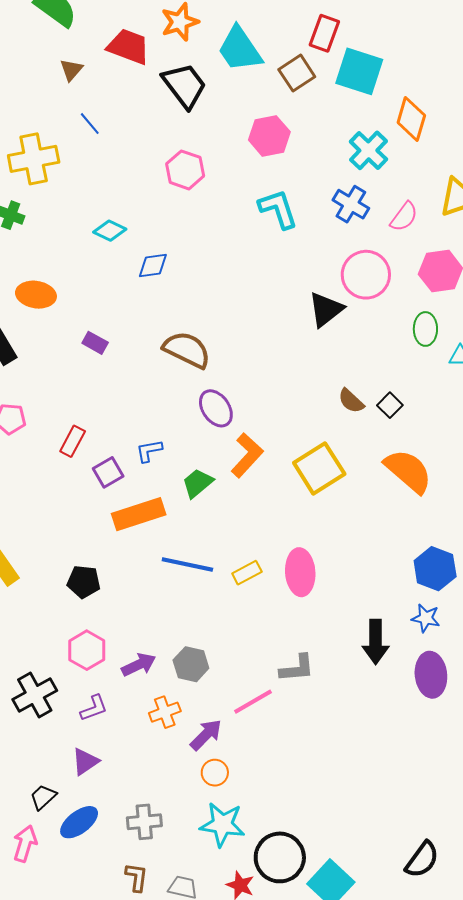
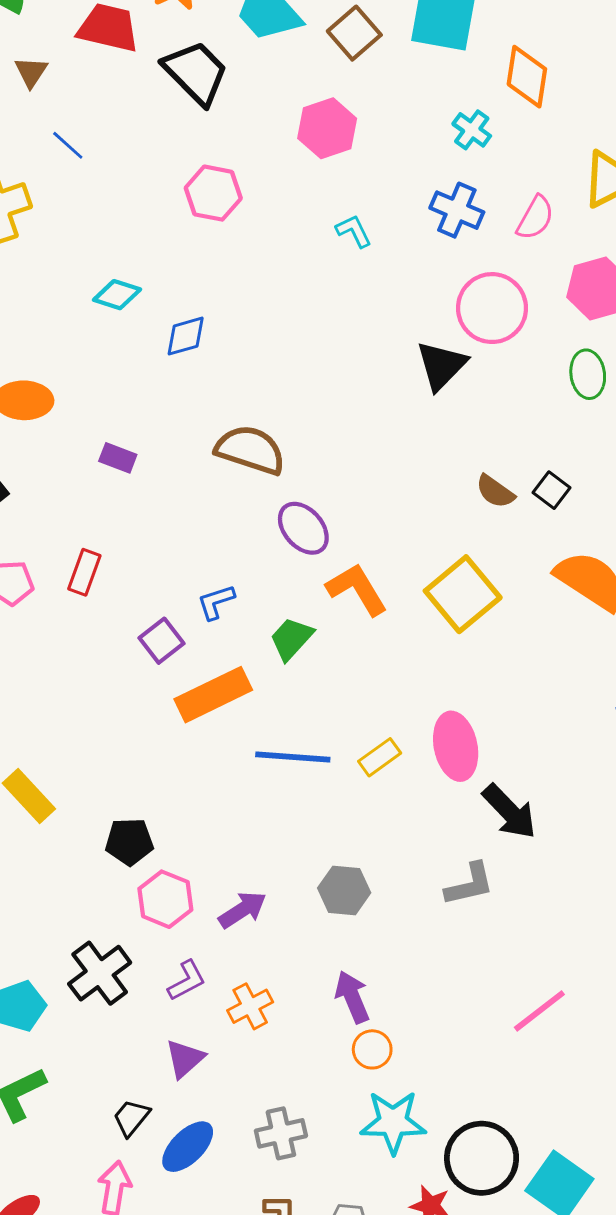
cyan cross: (368, 150) -> (472, 130), size x0.7
cyan L-shape: (278, 209) -> (354, 231), size x0.6
red rectangle: (73, 441) -> (84, 572), moved
orange L-shape: (247, 455) -> (357, 589), turned -66
black pentagon: (84, 582) -> (129, 842), moved
black arrow: (376, 642) -> (509, 812), moved, turned -36
gray hexagon: (191, 664) -> (344, 890), moved
pink line: (253, 702) -> (539, 1011), moved
orange cross: (165, 712) -> (250, 1006), moved
purple arrow: (206, 735) -> (352, 997), turned -60

